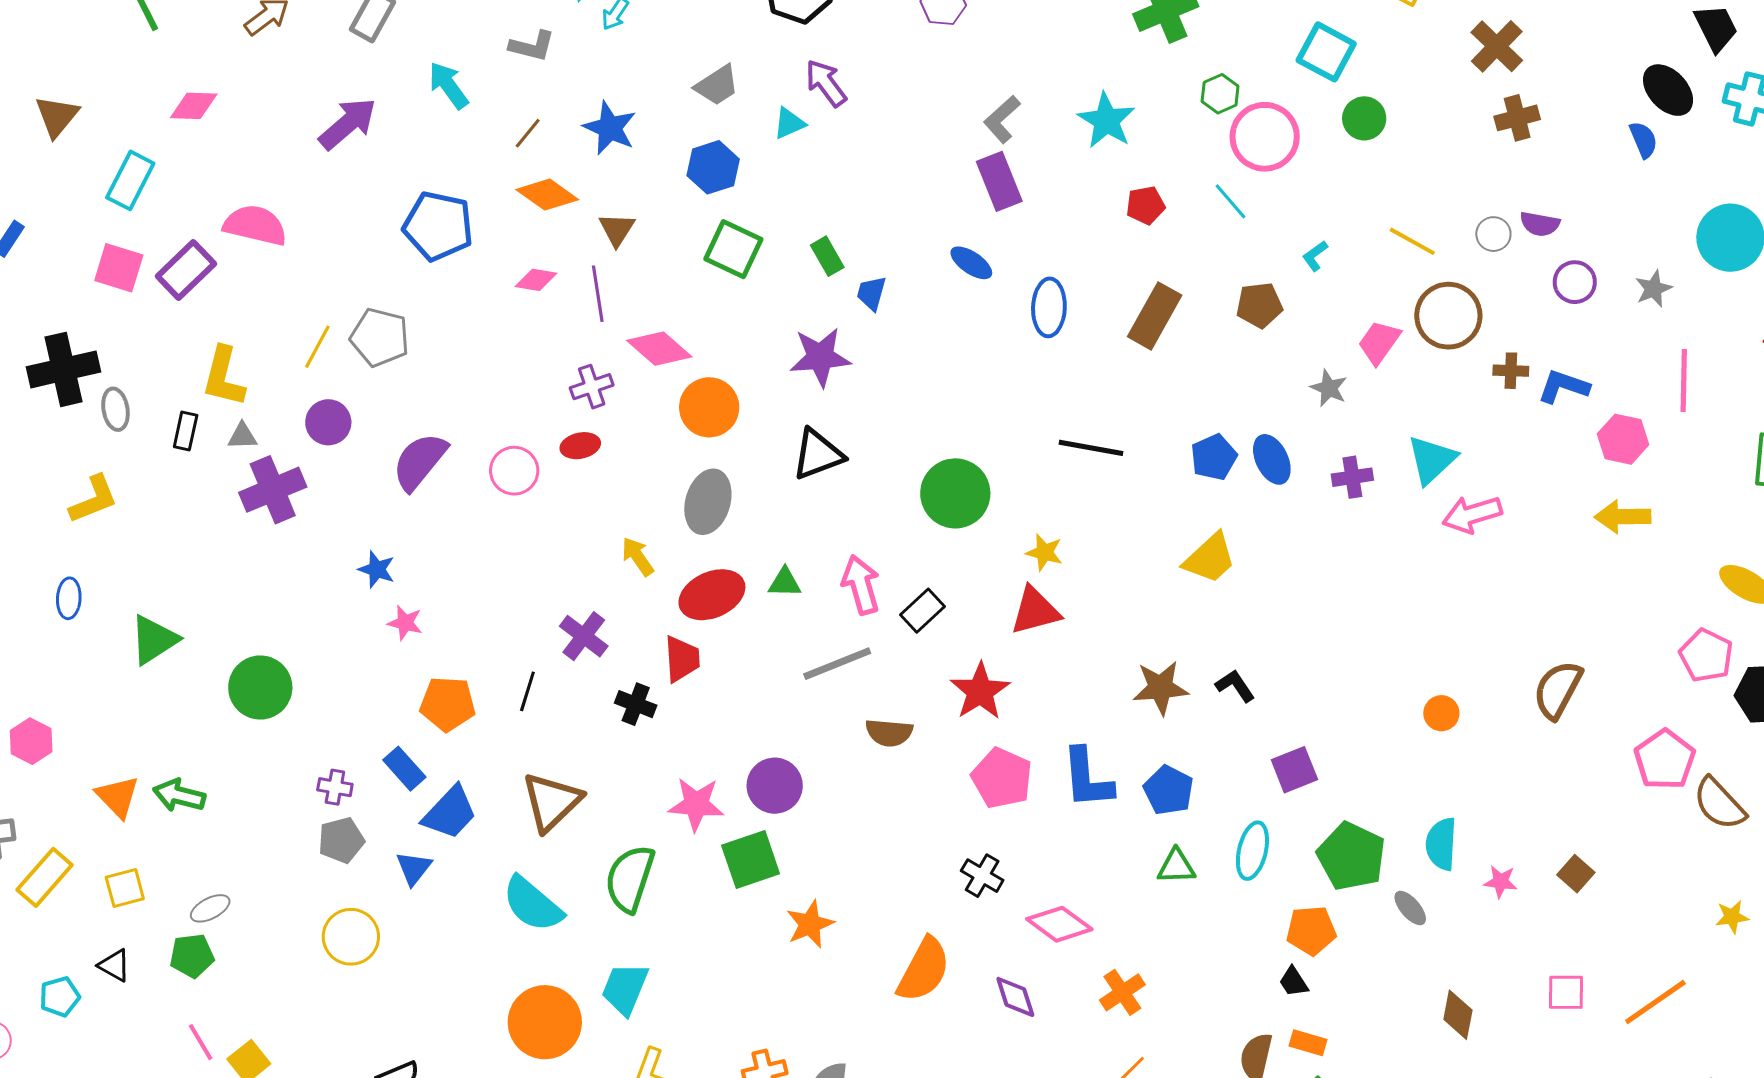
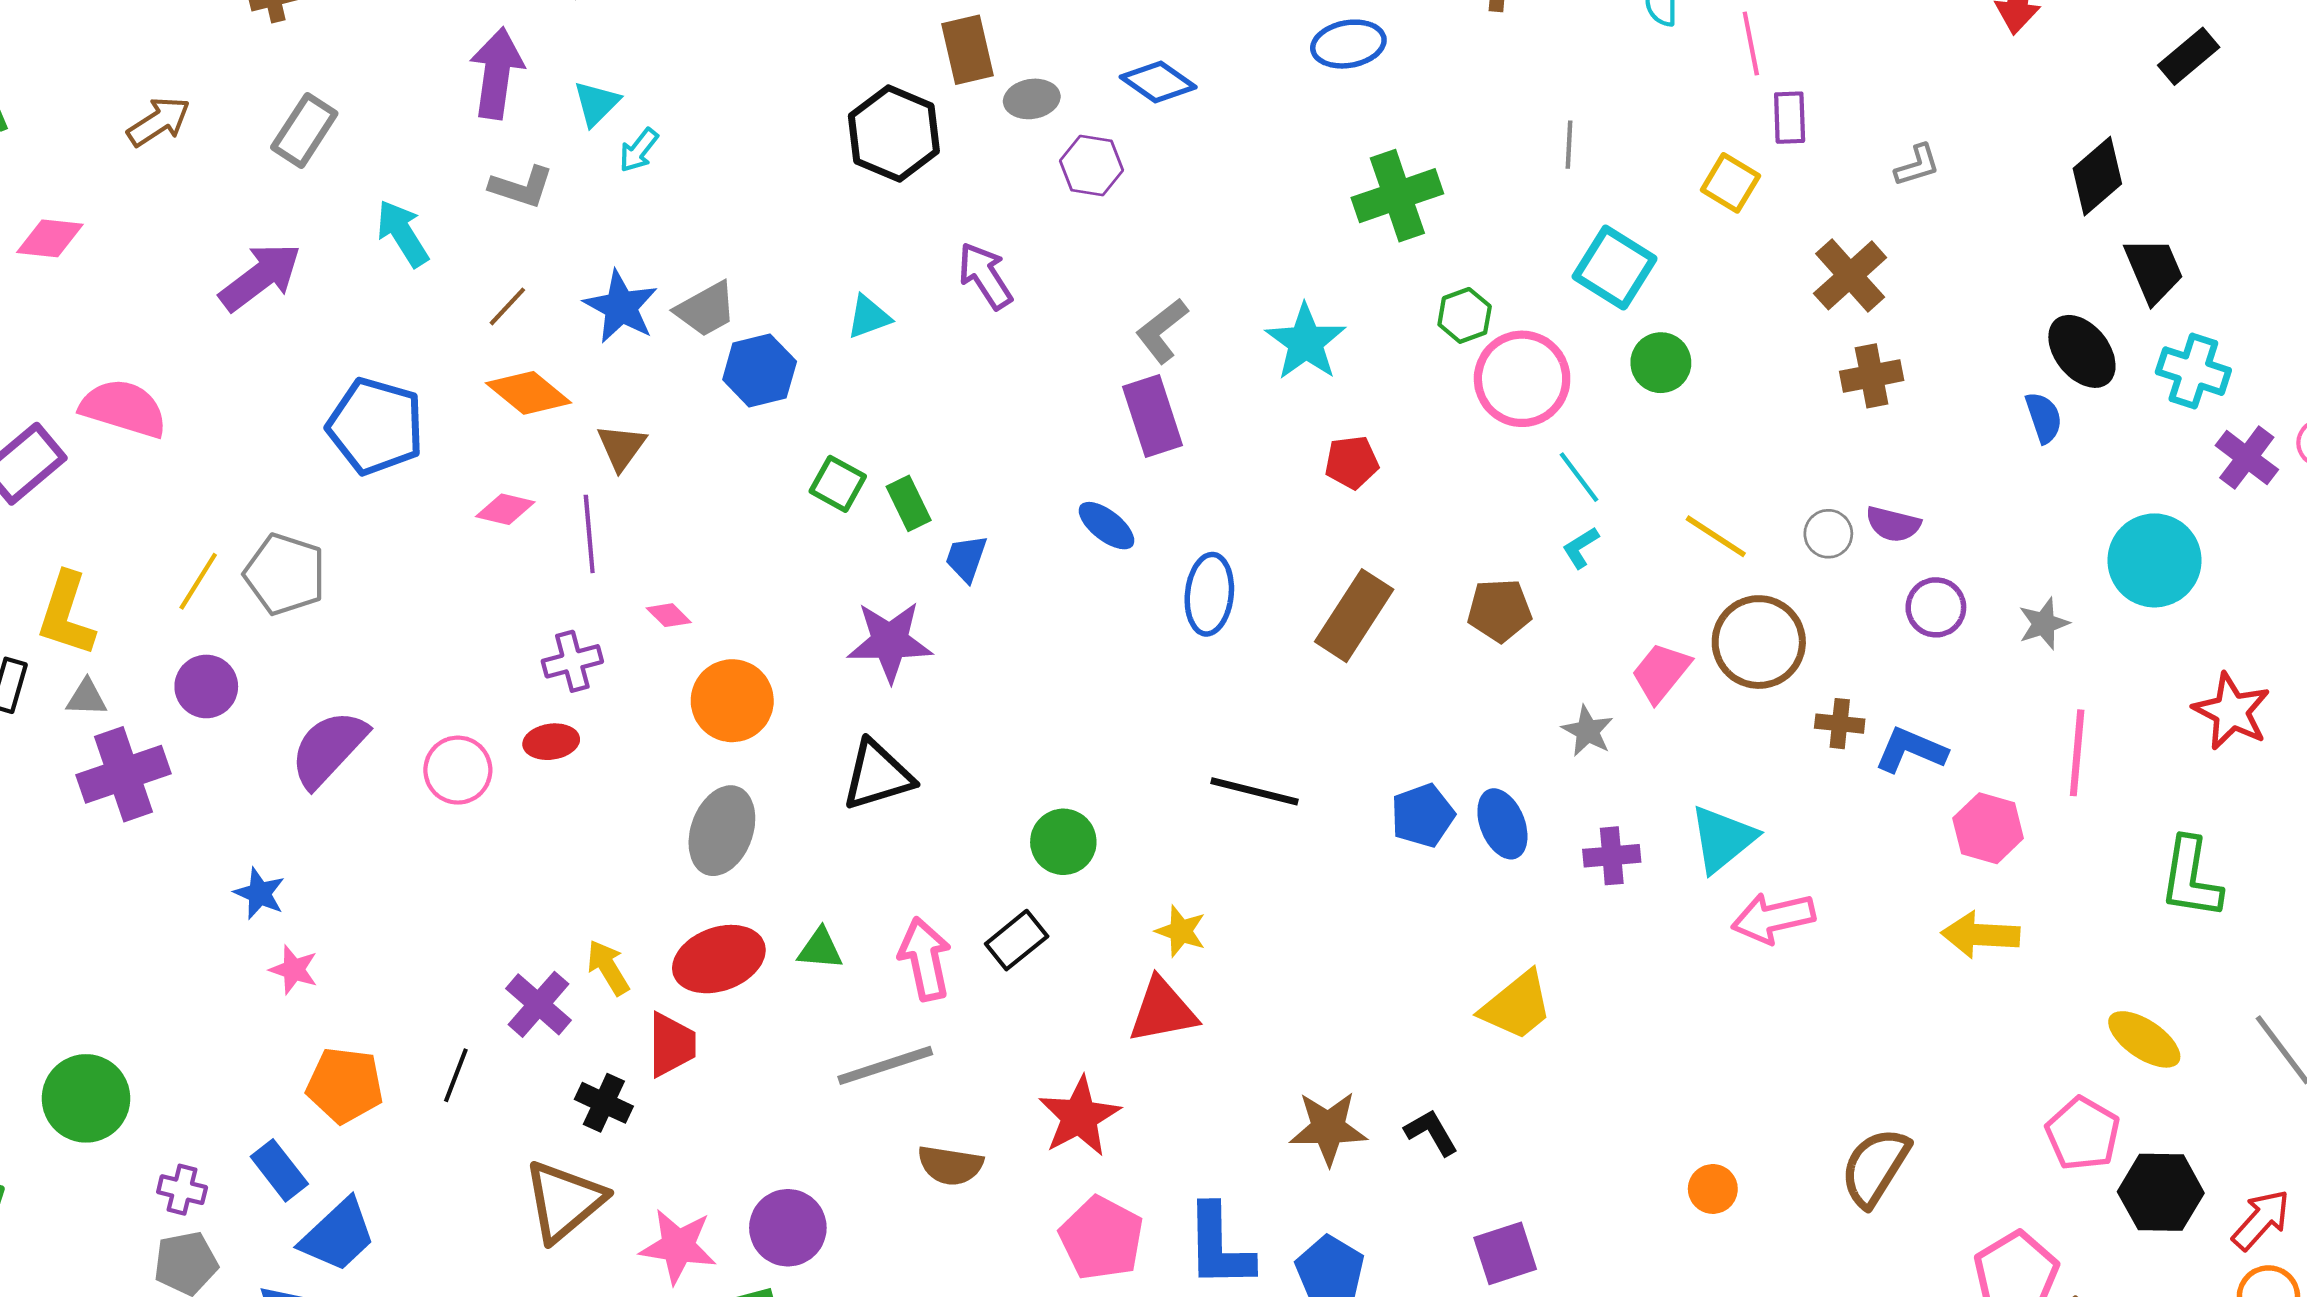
purple arrow: (826, 83) -> (985, 276), moved
gray trapezoid: (717, 85) -> (706, 309), moved
cyan line: (1230, 201) -> (1579, 477), moved
green square: (733, 249) -> (838, 484), moved, size x0.7
pink diamond: (659, 349) -> (669, 615), size x0.5
green circle: (955, 493) -> (1063, 842), size x0.7
yellow arrow: (638, 556) -> (608, 968), moved
yellow trapezoid: (1210, 558) -> (1517, 1006), moved
black rectangle: (922, 611) -> (1017, 940), moved
green circle: (260, 688) -> (86, 1098), moved
brown triangle: (552, 802) -> (564, 1201), moved

